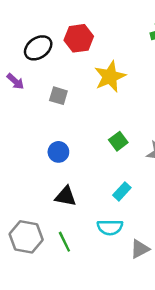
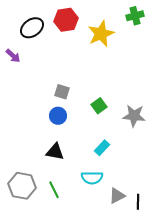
yellow star: (110, 77) -> (101, 34), moved
gray square: (58, 96) -> (62, 92), moved
blue circle: (58, 152) -> (58, 116), moved

